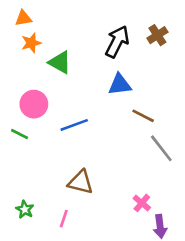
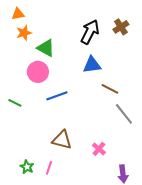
pink circle: (34, 104) -> (38, 72), moved
pink cross: (142, 203) -> (99, 149), moved
green star: (25, 209) -> (27, 167), moved

